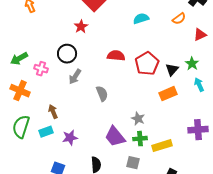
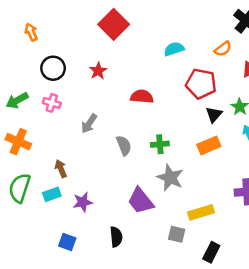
red star: (81, 27) -> (98, 71), moved
black circle: (67, 54) -> (53, 68), moved
red pentagon: (147, 64) -> (201, 84), moved, turned -30
pink cross: (41, 69) -> (52, 103), moved
gray star: (138, 119) -> (170, 178), size x1.5
green cross: (140, 139) -> (160, 144), moved
gray square: (133, 163) -> (177, 234), moved

